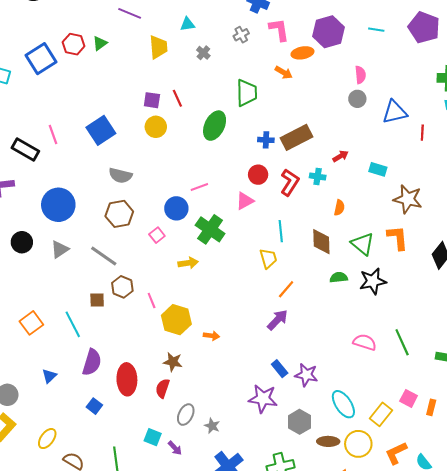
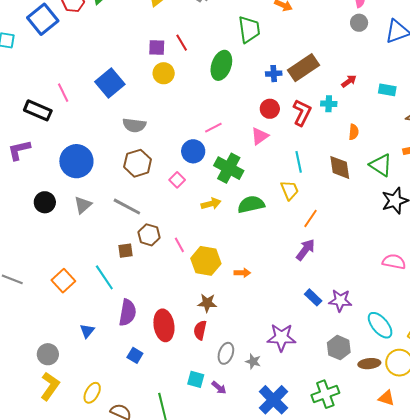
green semicircle: (339, 277) -> (251, 204), moved, size x1.5
purple star: (263, 399) -> (281, 337), moved

